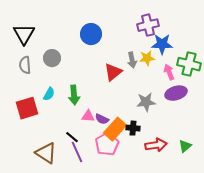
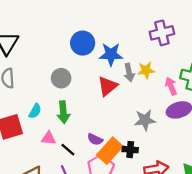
purple cross: (148, 25) -> (162, 33), moved
blue star: (162, 44) -> (111, 54), moved
gray circle: (52, 58) -> (61, 78), moved
pink triangle: (88, 116) -> (49, 138), moved
black line: (72, 137) -> (68, 150), moved

